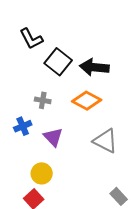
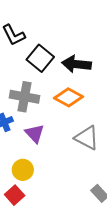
gray cross: (43, 100) -> (24, 97), size x1.8

